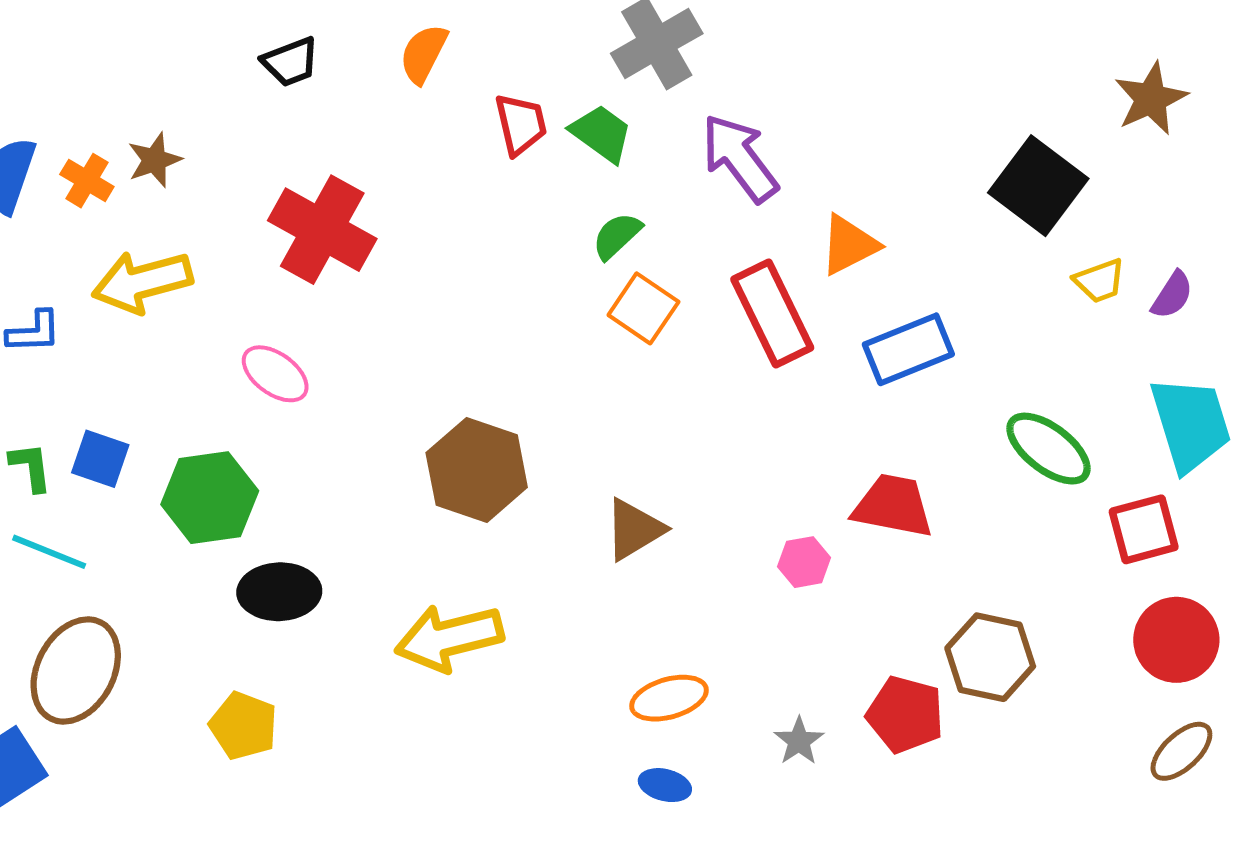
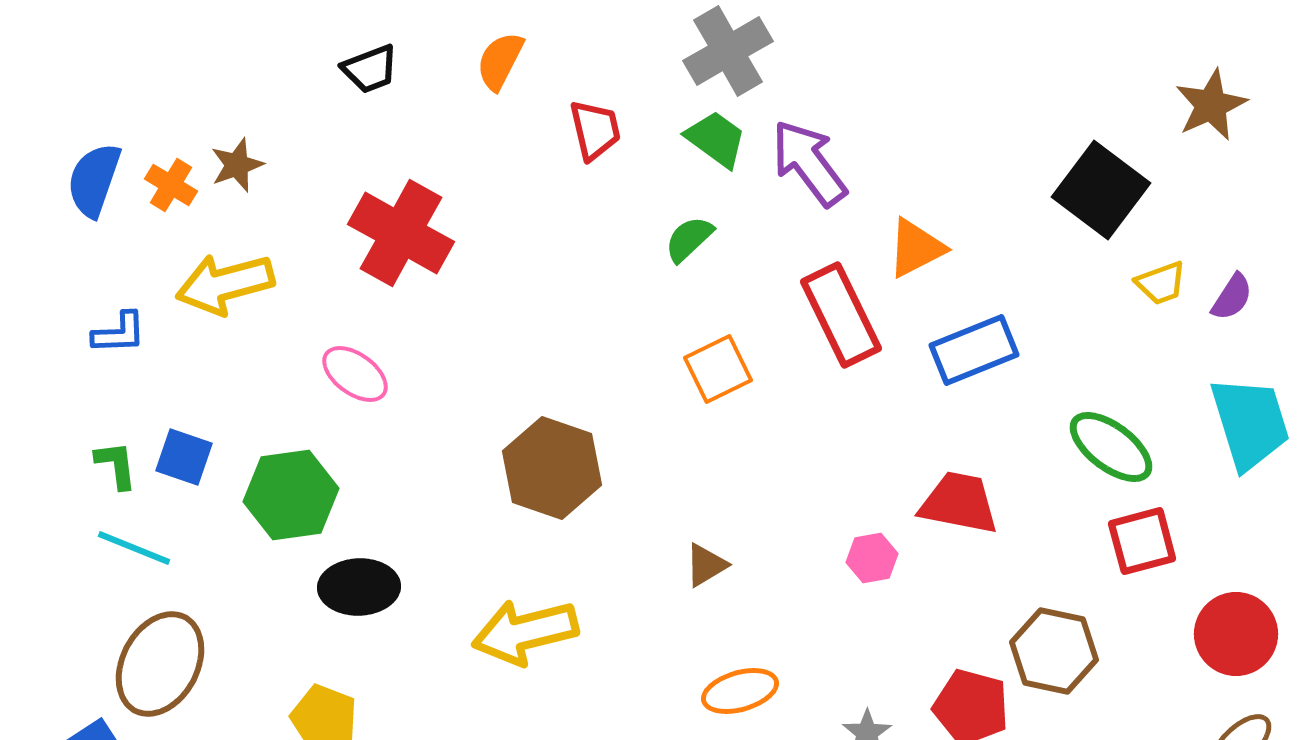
green trapezoid: (601, 133) -> (716, 139), moved
orange square: (643, 308) -> (718, 369), moved, turned 30
brown triangle: (634, 529) -> (706, 565), moved, size x0.7
red square: (1144, 529) -> (1142, 541), moved

